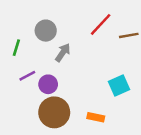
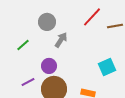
green line: (16, 48) -> (23, 45), moved, turned 32
purple line: (27, 76) -> (28, 82), moved

